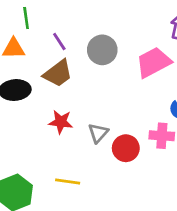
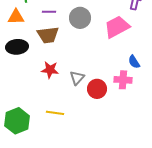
purple line: (59, 42) -> (49, 12), turned -56
brown trapezoid: (58, 73) -> (48, 35), turned 30

